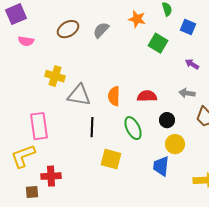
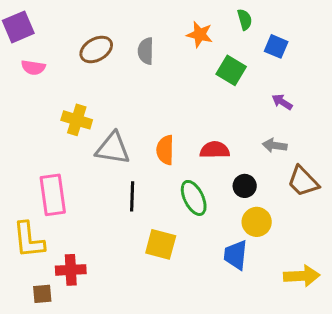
gray semicircle: (101, 30) -> (146, 51), turned -42
yellow L-shape: (23, 156) -> (29, 240), turned -76

